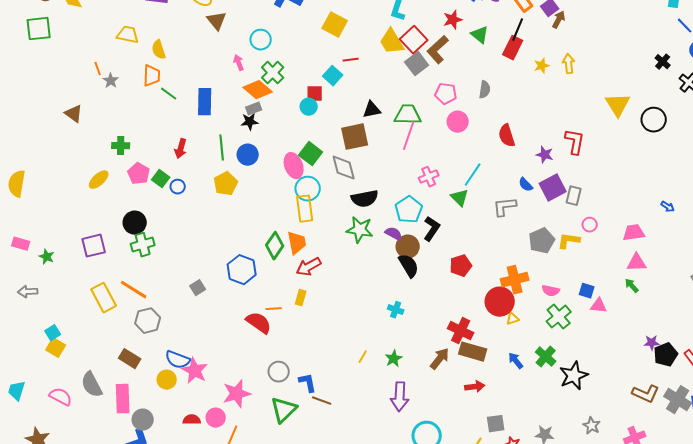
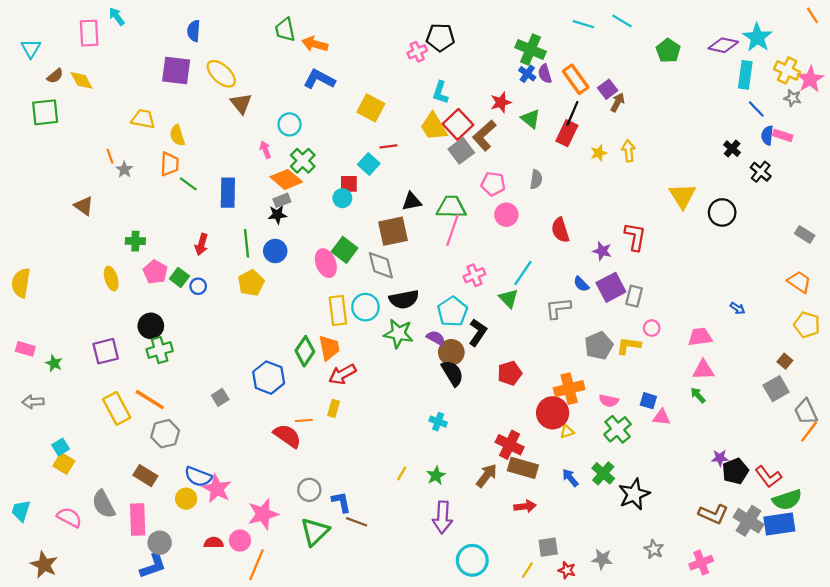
yellow ellipse: (99, 180) -> (111, 279), turned -65
cyan circle: (308, 189) -> (365, 307), moved

